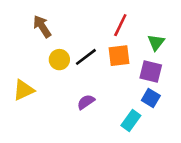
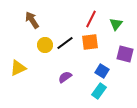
green triangle: (156, 42) -> (116, 24), moved
purple square: (151, 72) -> (125, 54), moved
blue square: (151, 98) -> (102, 71), moved

